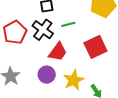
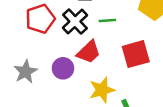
purple circle: (47, 75) -> (63, 68), moved

